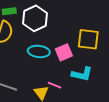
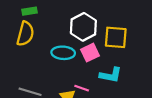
white hexagon: (35, 18) -> (83, 27), moved

